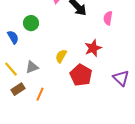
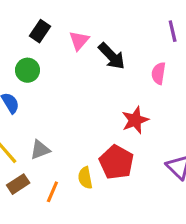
green circle: (31, 23) -> (27, 70), moved
yellow semicircle: (61, 56) -> (85, 178), moved, turned -40

